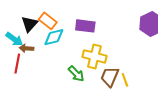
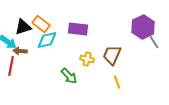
black triangle: (29, 24) -> (23, 27), turned 30
yellow cross: (94, 56) -> (87, 59), size x0.6
brown trapezoid: (110, 77) -> (112, 55), moved

